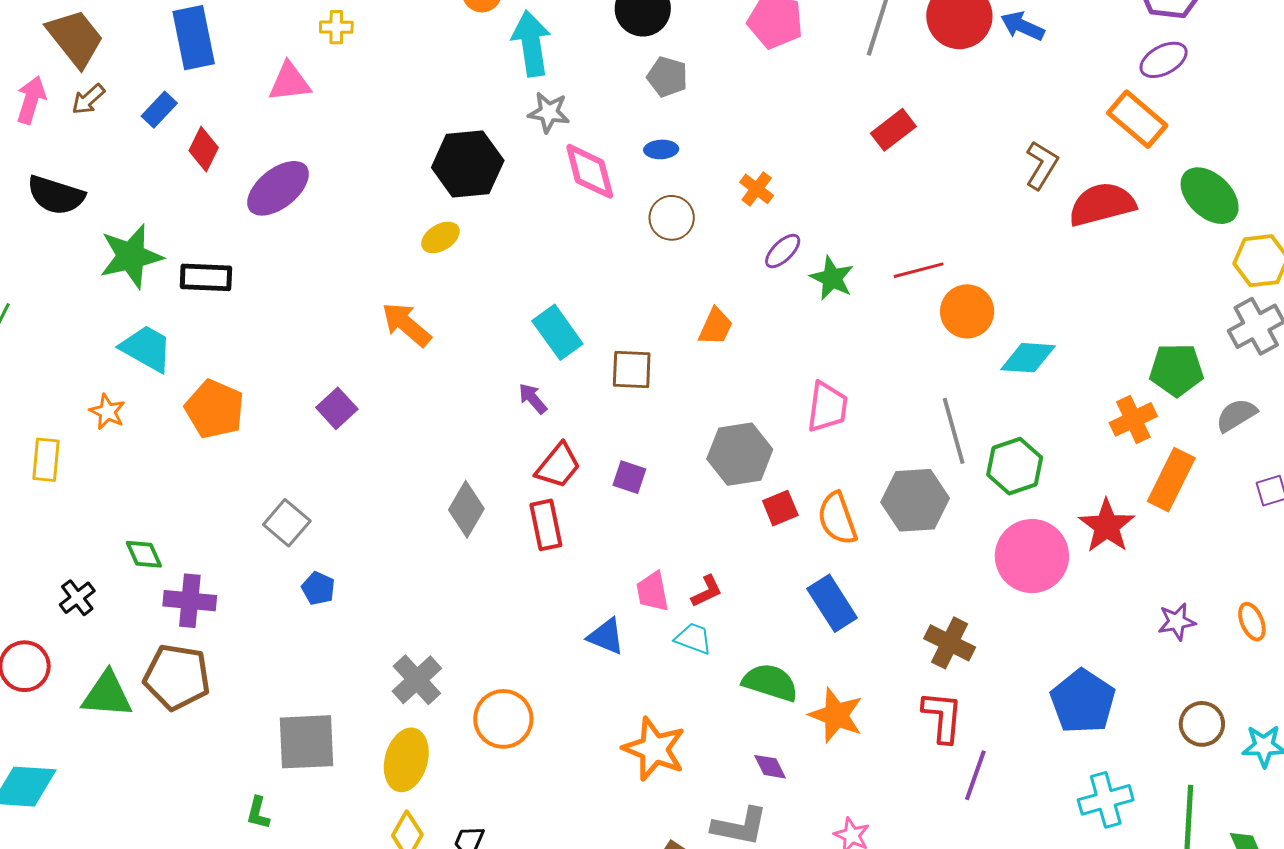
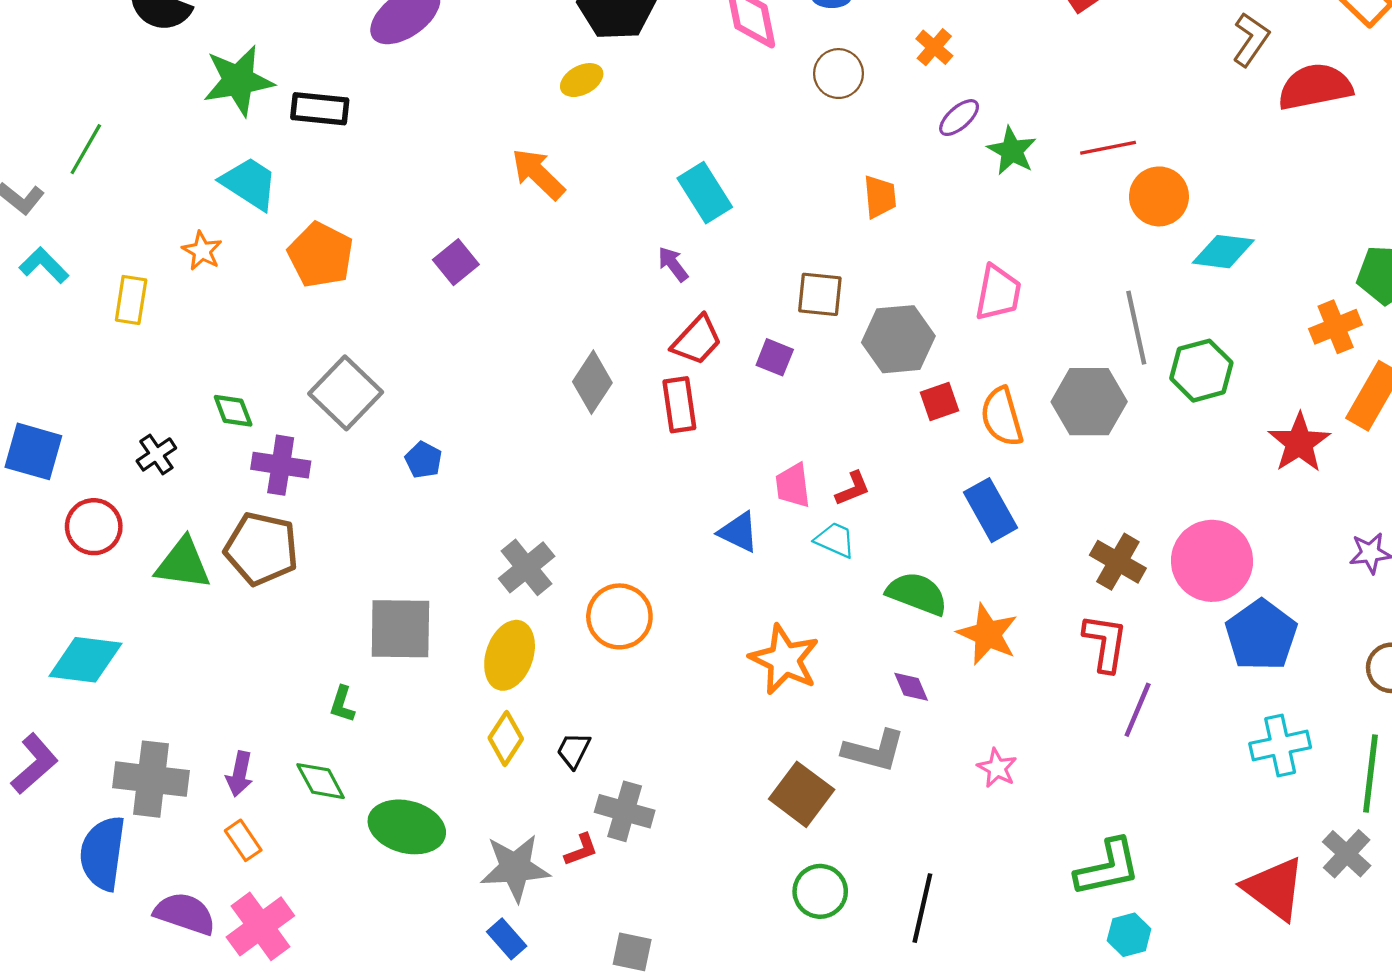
orange trapezoid: (716, 327) -> (880, 197), turned -33
brown square: (632, 370) -> (820, 294), moved
gray square: (287, 523) -> (346, 393), moved, size x1.4
pink circle: (1032, 556) -> (1212, 561), moved

